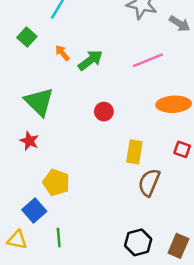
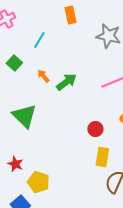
red circle: (104, 112) -> (95, 129), moved
red star: (29, 141) -> (15, 164), moved

